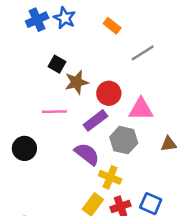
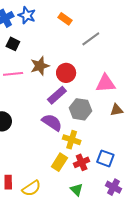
black square: (57, 64) -> (13, 44), moved
pink triangle: (141, 109) -> (105, 83), moved
pink line: (54, 112) -> (13, 74), moved

